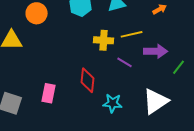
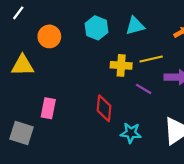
pink rectangle: (49, 93) -> (48, 108), moved

